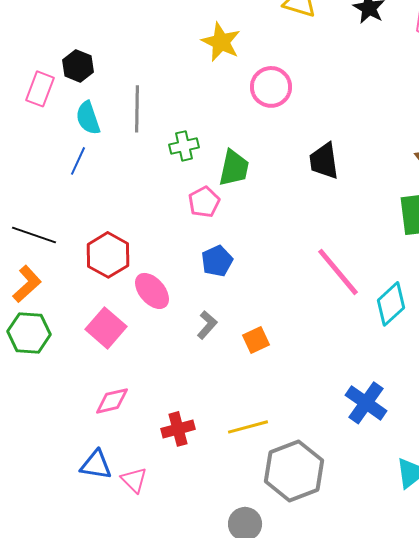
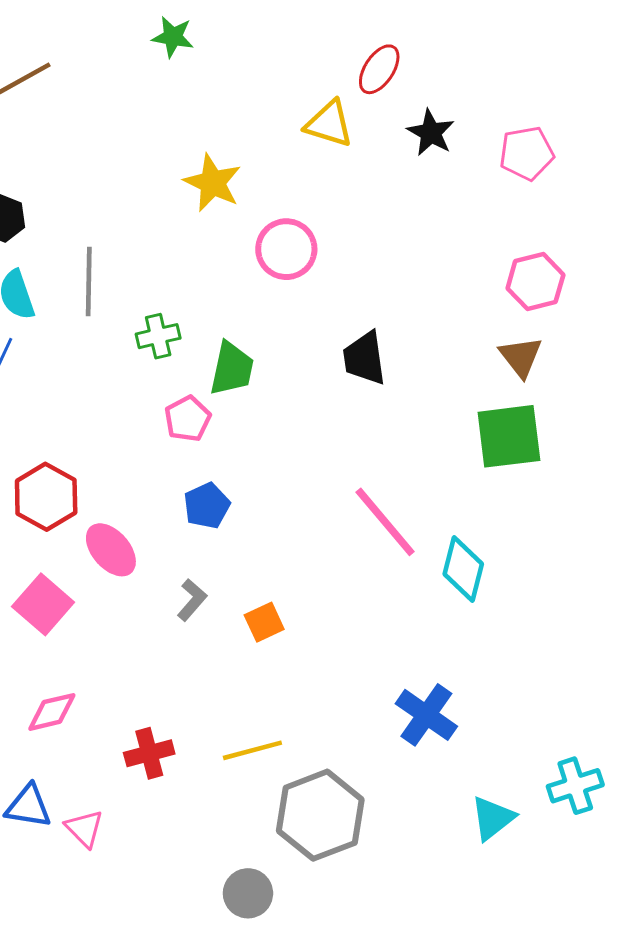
cyan diamond: (391, 304) -> (463, 569), turned -33

